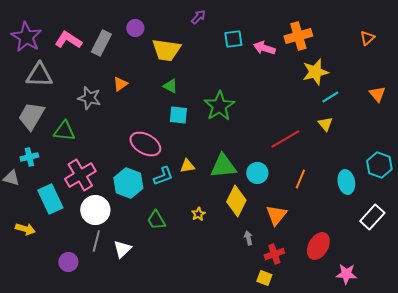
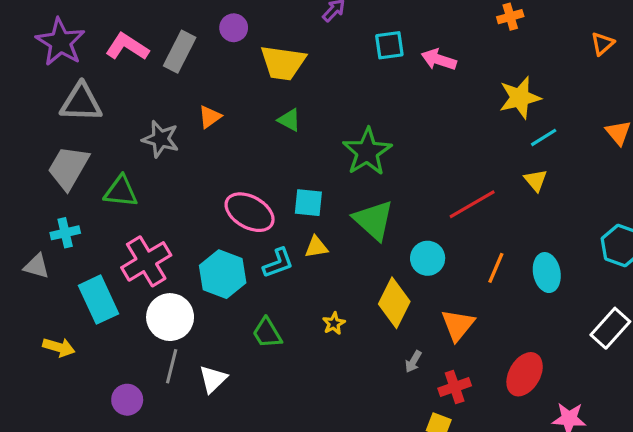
orange cross: (298, 36) -> (510, 17), moved, size x0.6
cyan square: (178, 115) -> (308, 203), moved
green triangle: (223, 166) -> (374, 220), moved, turned 48
cyan ellipse: (346, 182) -> (547, 273), moved
gray arrow: (248, 238) -> (413, 362), turned -136

